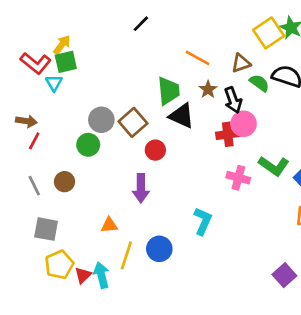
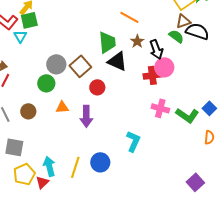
brown triangle: (241, 63) -> (183, 21), moved
green L-shape: (274, 166) -> (187, 115), moved
orange triangle: (109, 225) -> (62, 107), moved
cyan arrow: (101, 275) -> (49, 166), moved

